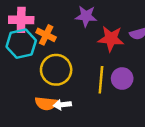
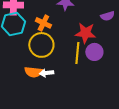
orange cross: (46, 35) -> (43, 23), moved
red star: (111, 39) -> (85, 33), moved

